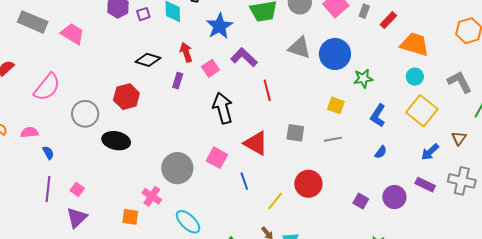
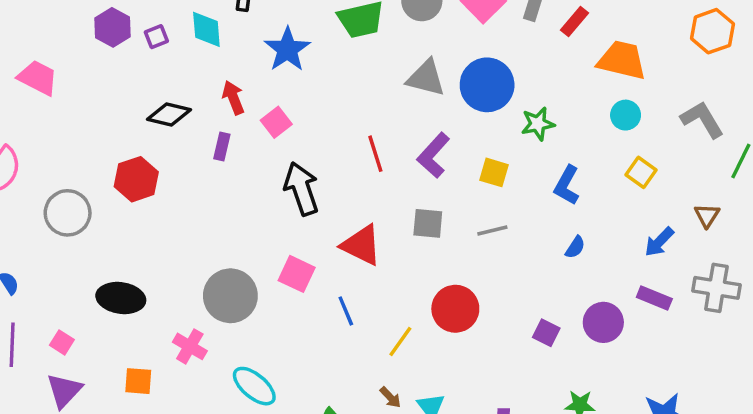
purple L-shape: (244, 57) -> (433, 155), moved, turned -88
yellow square: (422, 111) -> (641, 172), size x0.6
black ellipse: (116, 141) -> (121, 298), moved
orange square: (130, 217) -> (138, 381), moved

